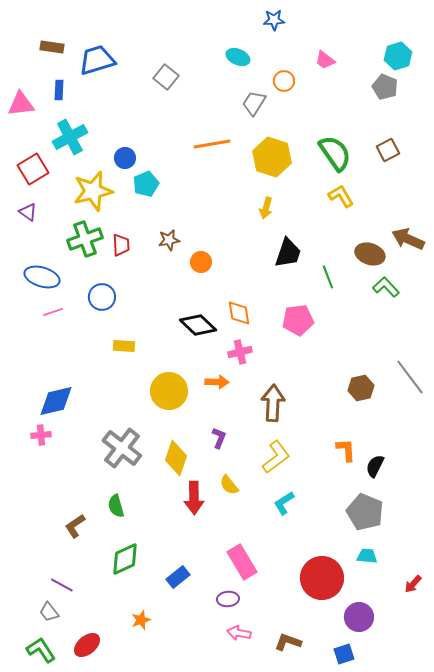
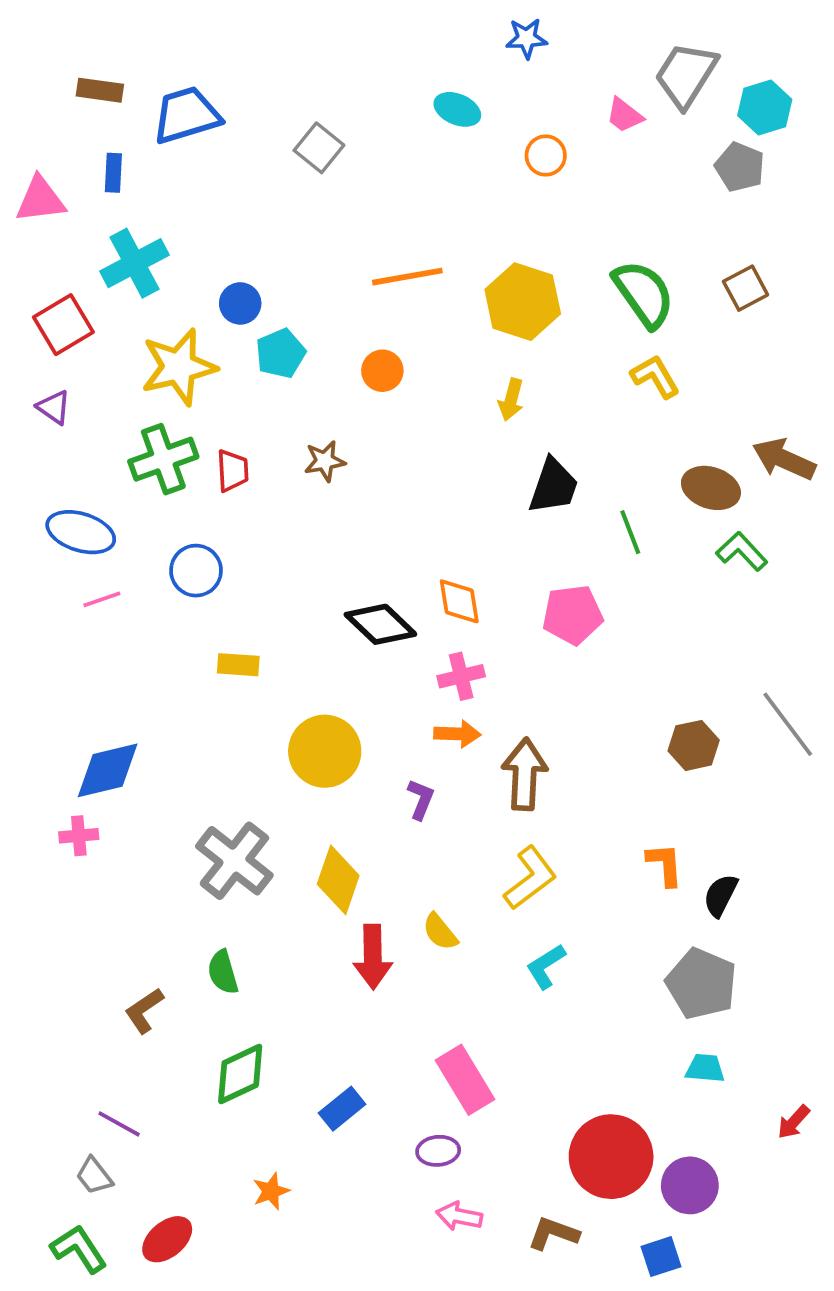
gray trapezoid: (254, 103) -> (686, 75), moved, size x1.4
orange circle: (201, 262) -> (382, 371), moved
orange arrow: (217, 382) -> (457, 734), moved
purple L-shape: (219, 438) -> (421, 799), moved
red circle: (322, 578) -> (611, 1157), moved

